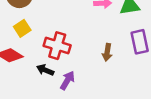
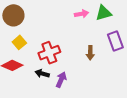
red cross: (57, 46) -> (49, 53), turned -30

